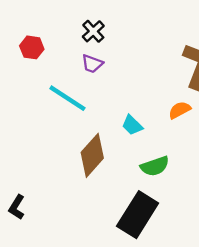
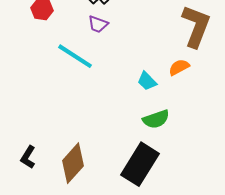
cyan trapezoid: (132, 125) -> (147, 81), moved
brown diamond: (92, 155) -> (73, 163), moved

